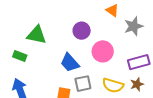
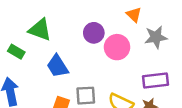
pink circle: (103, 51) -> (117, 47), moved
blue trapezoid: (70, 63) -> (57, 66), moved

